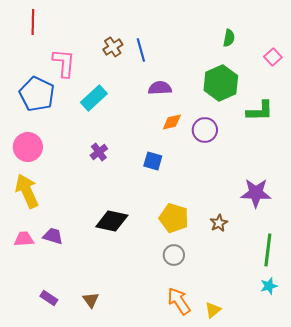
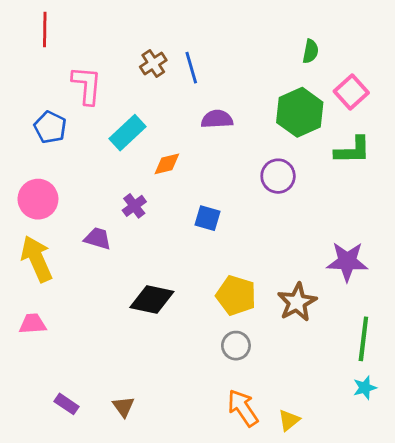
pink square: (273, 57) -> (351, 92), moved, size x1.4
blue pentagon: (37, 94) -> (50, 127), size x0.7
orange diamond: (172, 122) -> (167, 164), moved
brown star: (219, 223) -> (297, 302), size x1.6
purple trapezoid: (53, 236) -> (98, 238), moved

